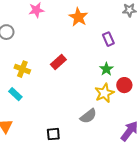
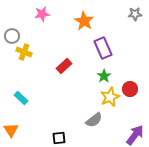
purple rectangle: (108, 39) -> (103, 48), moved, size x1.5
yellow cross: (22, 69) -> (24, 52), moved
green star: (106, 69) -> (104, 76), moved

